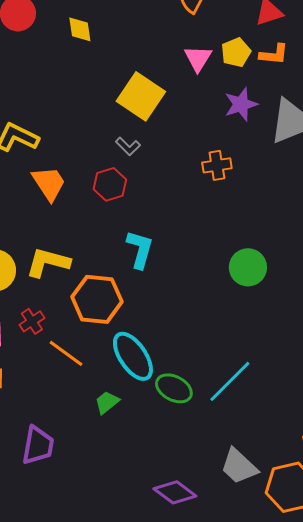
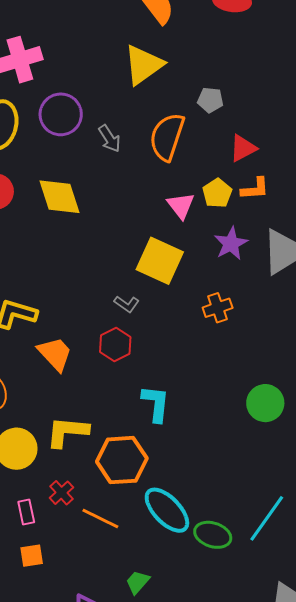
yellow diamond: (80, 29) -> (60, 197), size x1.6
yellow square: (141, 96) -> (160, 261), moved
green trapezoid: (107, 402) -> (138, 582), moved

